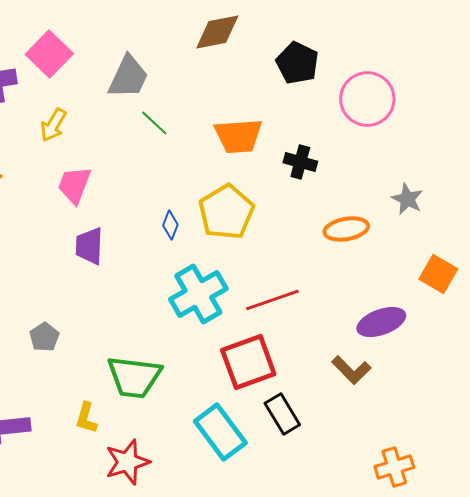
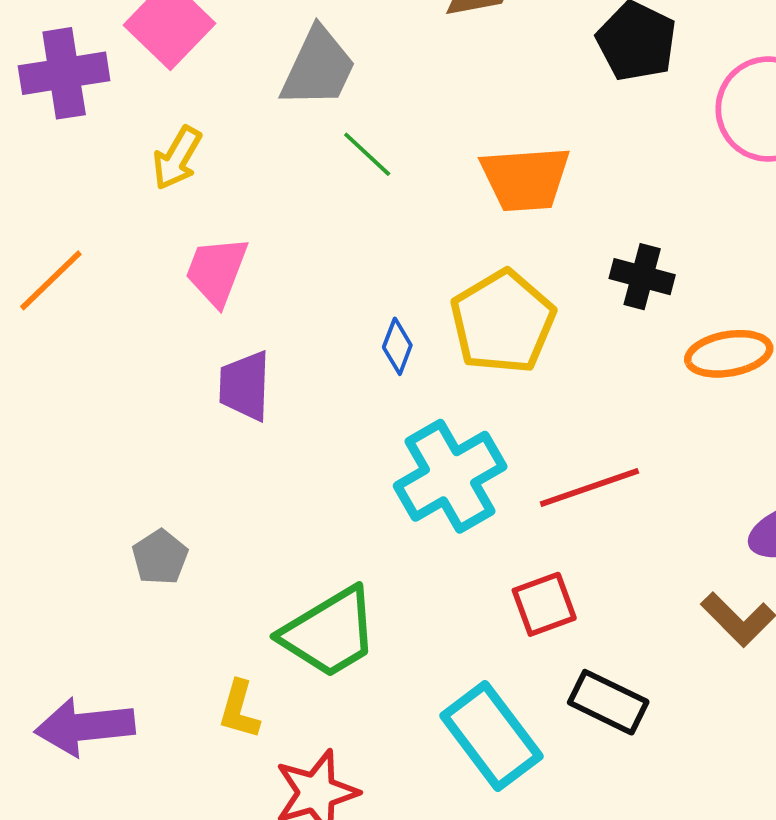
black cross: (300, 162) -> (642, 277), moved
red square: (248, 362) -> (544, 604), size x0.6
green trapezoid: (134, 377) -> (330, 633), turned -38
black rectangle: (282, 414) -> (608, 702), turned -33

